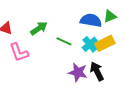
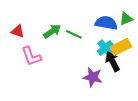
green line: (64, 41) -> (74, 34), moved
black arrow: (97, 71) -> (112, 61), moved

